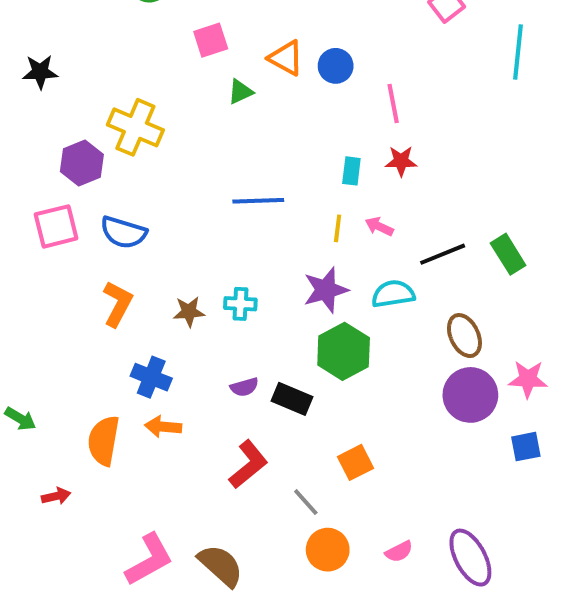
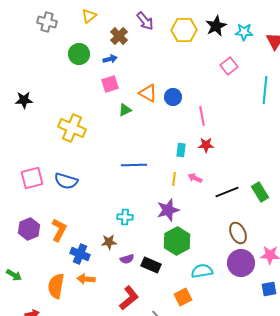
purple hexagon: (82, 163) -> (29, 229), moved
cyan semicircle: (393, 294) -> (202, 271), moved
orange L-shape: (118, 304) -> (59, 230), moved
brown star: (189, 312) -> (109, 242), moved

